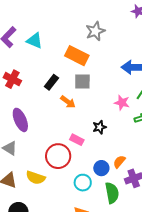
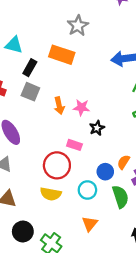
black rectangle: (51, 82) -> (30, 68), moved
gray square: (82, 82) -> (30, 92), moved, turned 30
orange arrow: (68, 102) -> (59, 106), turned 49
pink star: (122, 103) -> (81, 107), moved
yellow semicircle: (36, 178) -> (51, 194), moved

